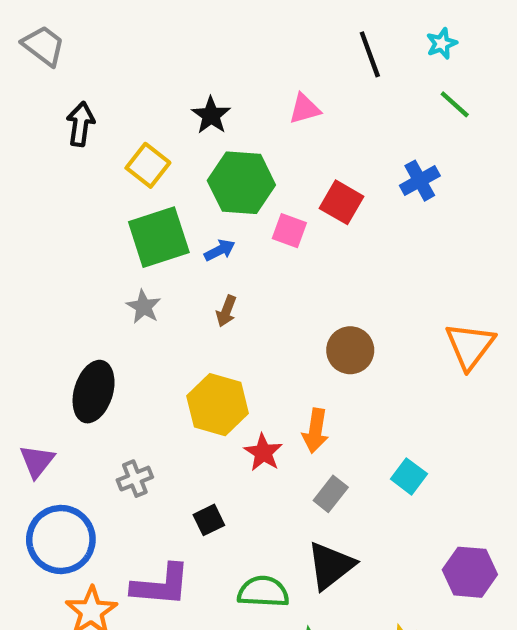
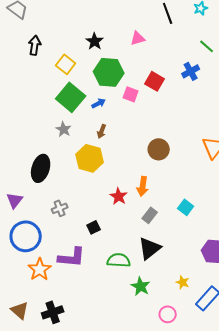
green line: (455, 104) -> (207, 46), moved
green square: (159, 237) -> (71, 97), turned -32
yellow hexagon: (218, 405) -> (90, 158), moved

